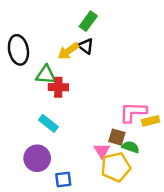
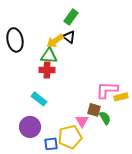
green triangle: (46, 75) -> (49, 56), moved
green semicircle: (131, 147) -> (105, 118), turned 40
yellow pentagon: (116, 167) -> (70, 137), moved

